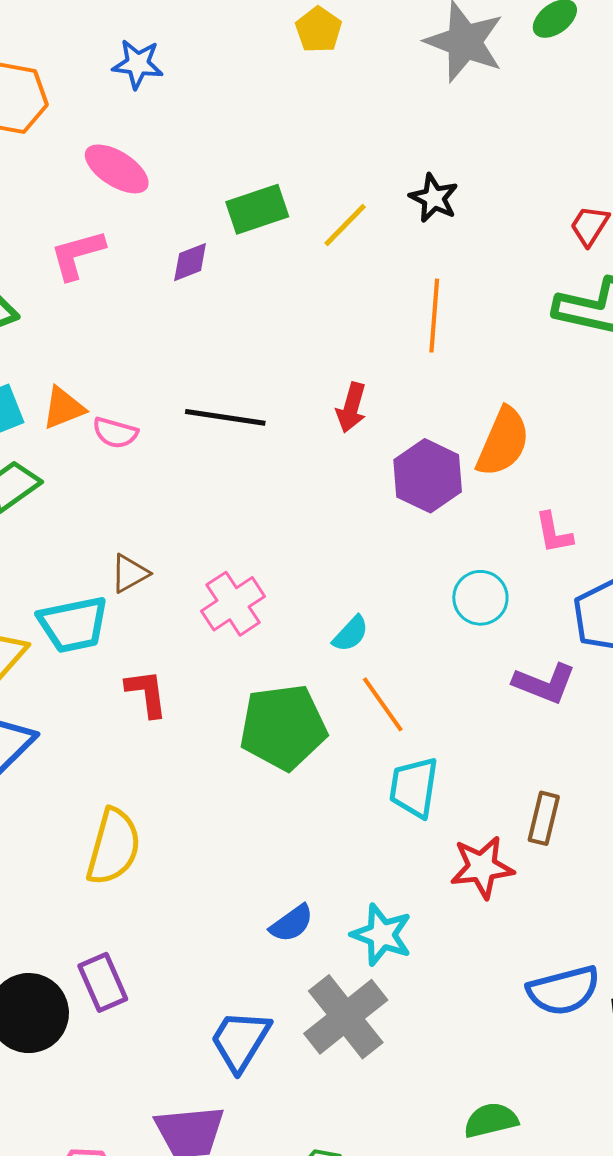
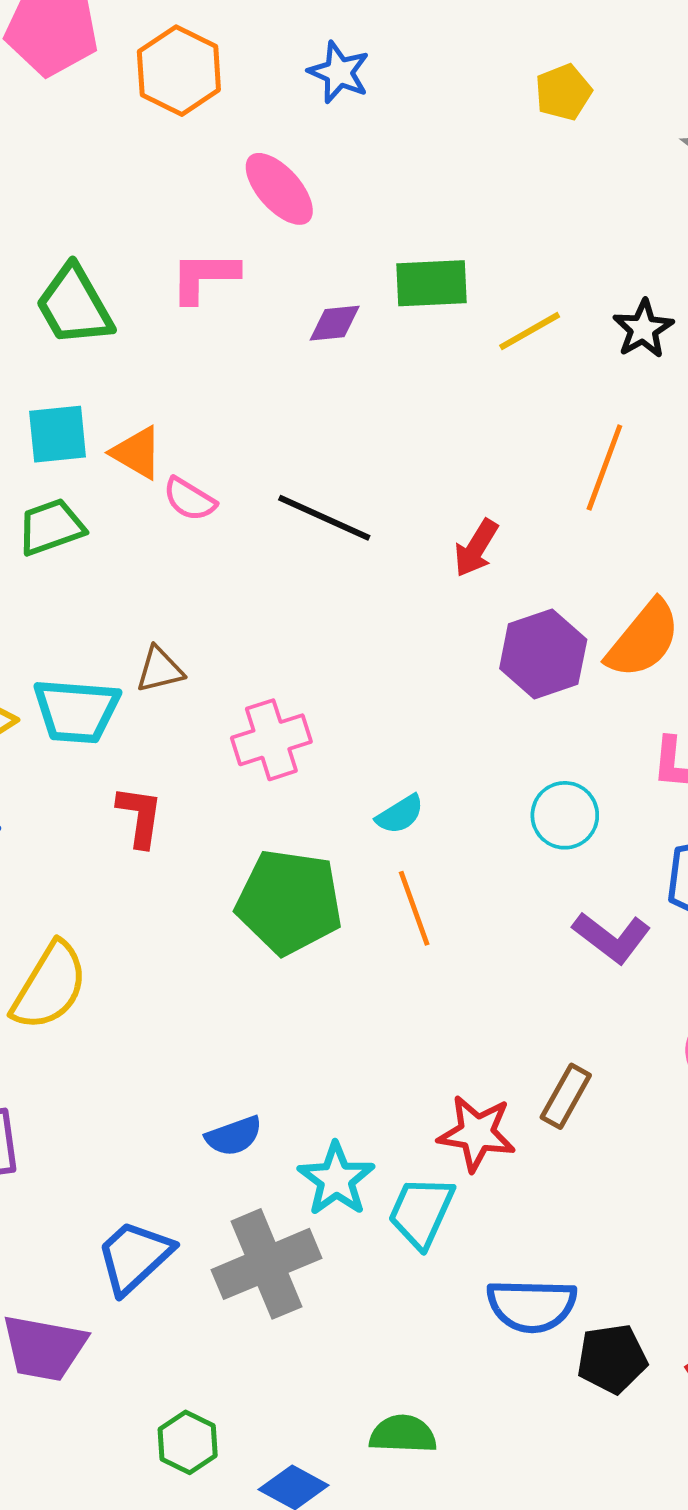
orange triangle: (63, 408) -> (137, 453), turned 36
cyan trapezoid: (414, 787) -> (421, 1212), moved

